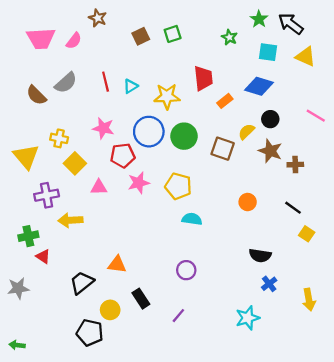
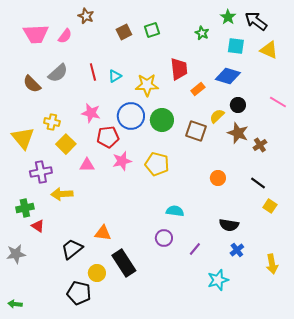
brown cross: (295, 165) -> (260, 145), turned -32
cyan semicircle: (192, 219) -> (175, 211), moved
black rectangle: (141, 299) -> (124, 263), size x1.5
purple line: (178, 316) -> (195, 249), moved

